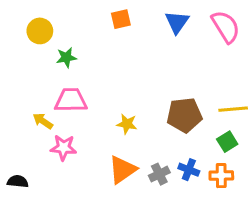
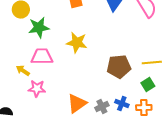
green star: (66, 58) -> (39, 28), size x1.5
yellow star: (127, 124) -> (77, 43), moved, size x1.5

